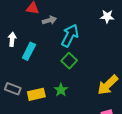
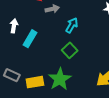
cyan arrow: (70, 36) -> (72, 25), size x0.7
green star: (61, 90) -> (60, 79), size x1.6

